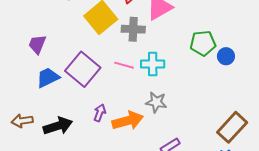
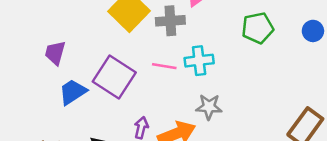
blue circle: (226, 56) -> (313, 31), moved

